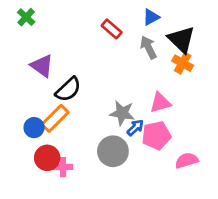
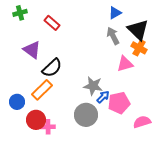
green cross: (26, 17) -> (20, 13), turned 32
red rectangle: (112, 29) -> (52, 23), moved
pink triangle: (160, 103) -> (125, 64), moved
blue circle: (34, 128) -> (17, 102), moved

